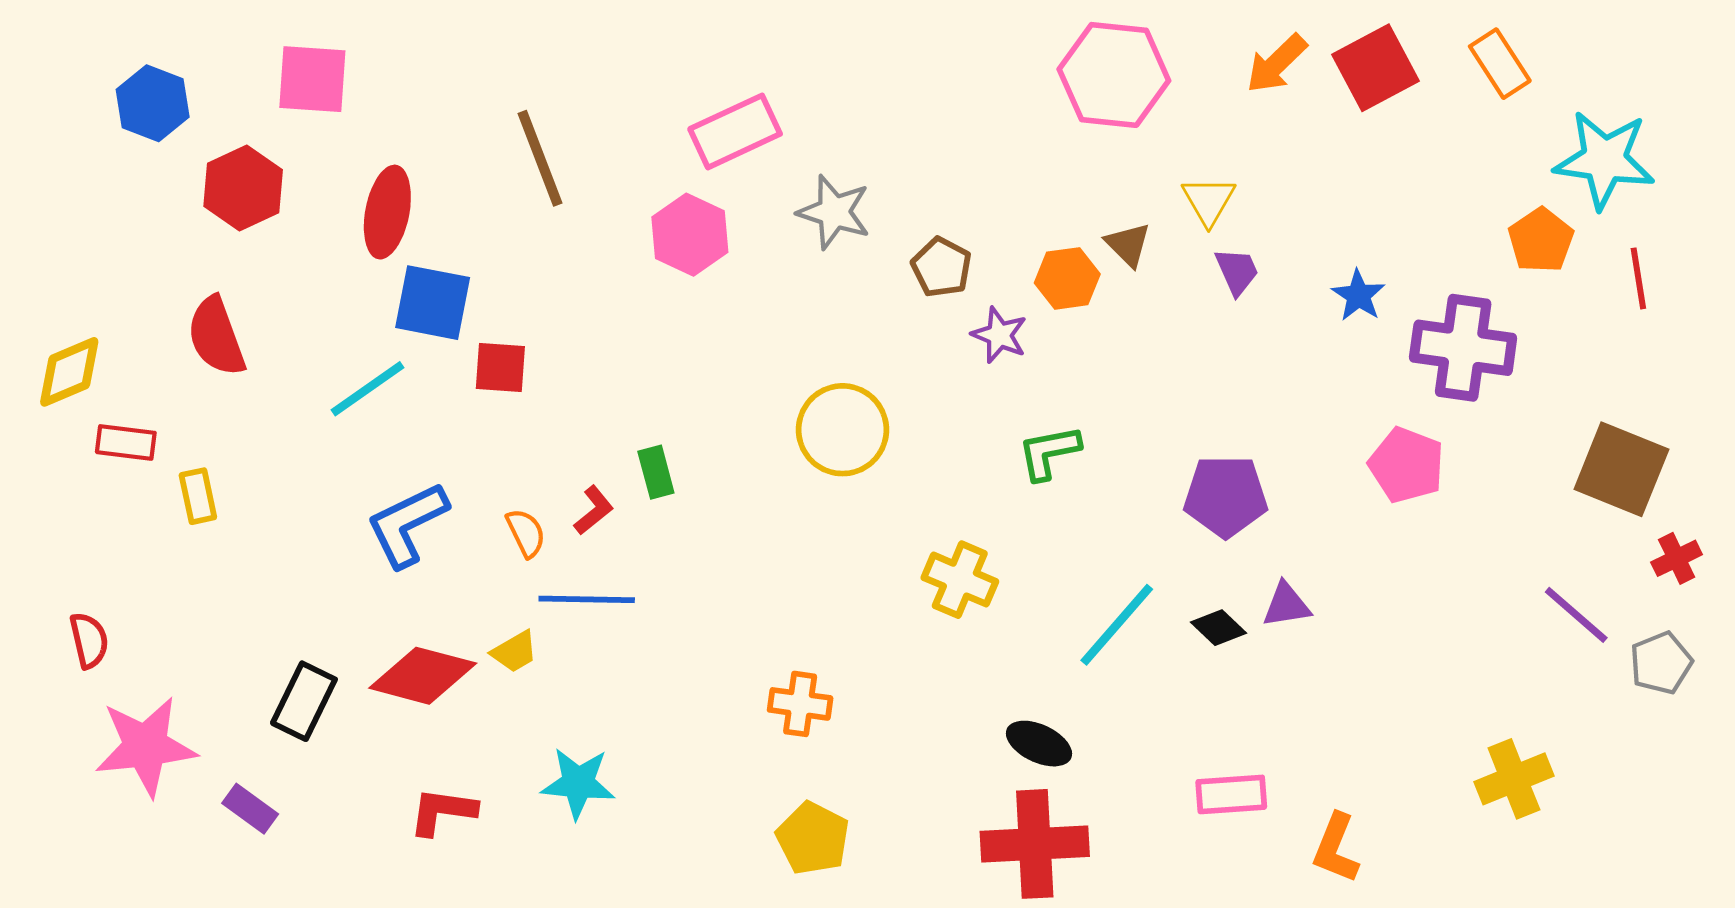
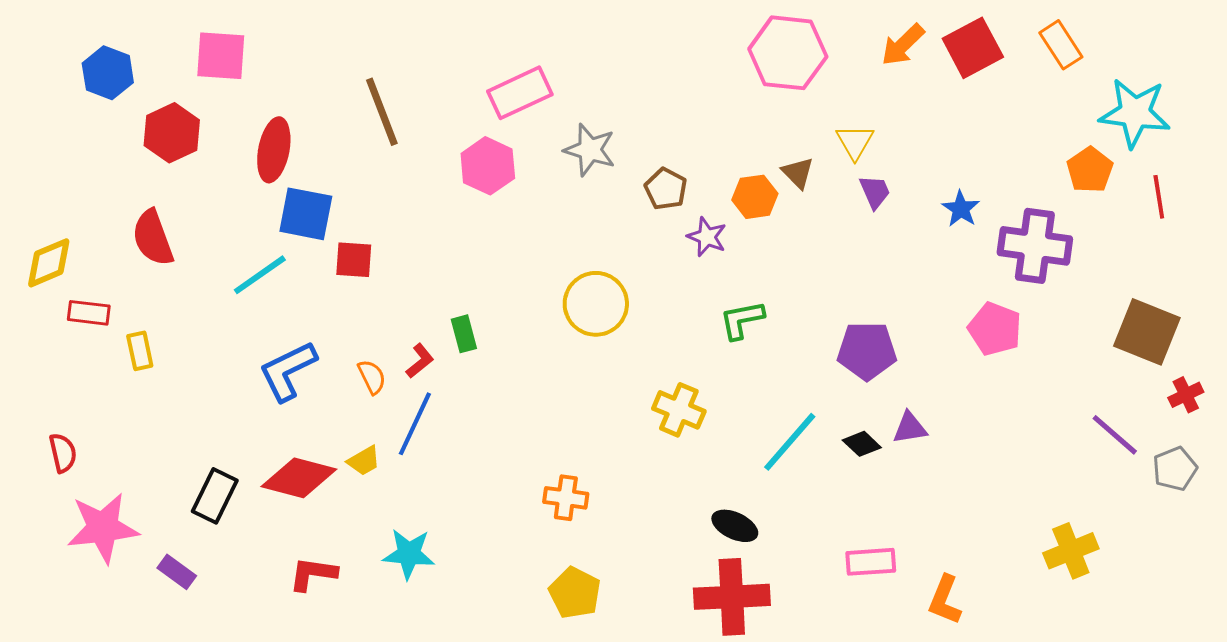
blue line: (587, 599) -> (415, 424), turned -66

